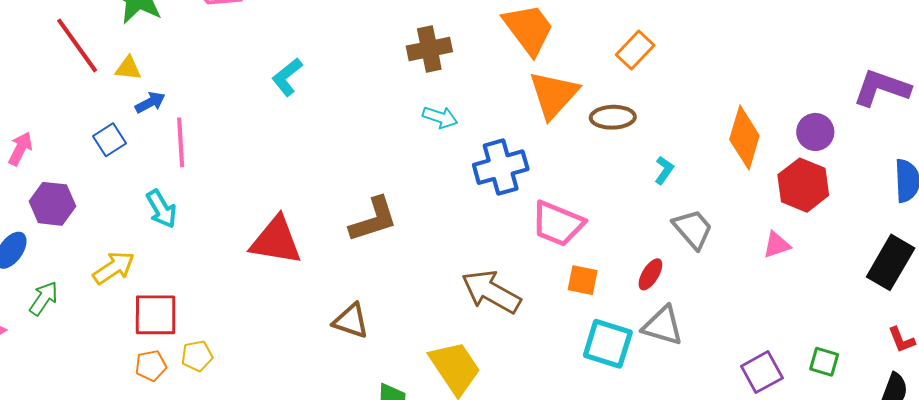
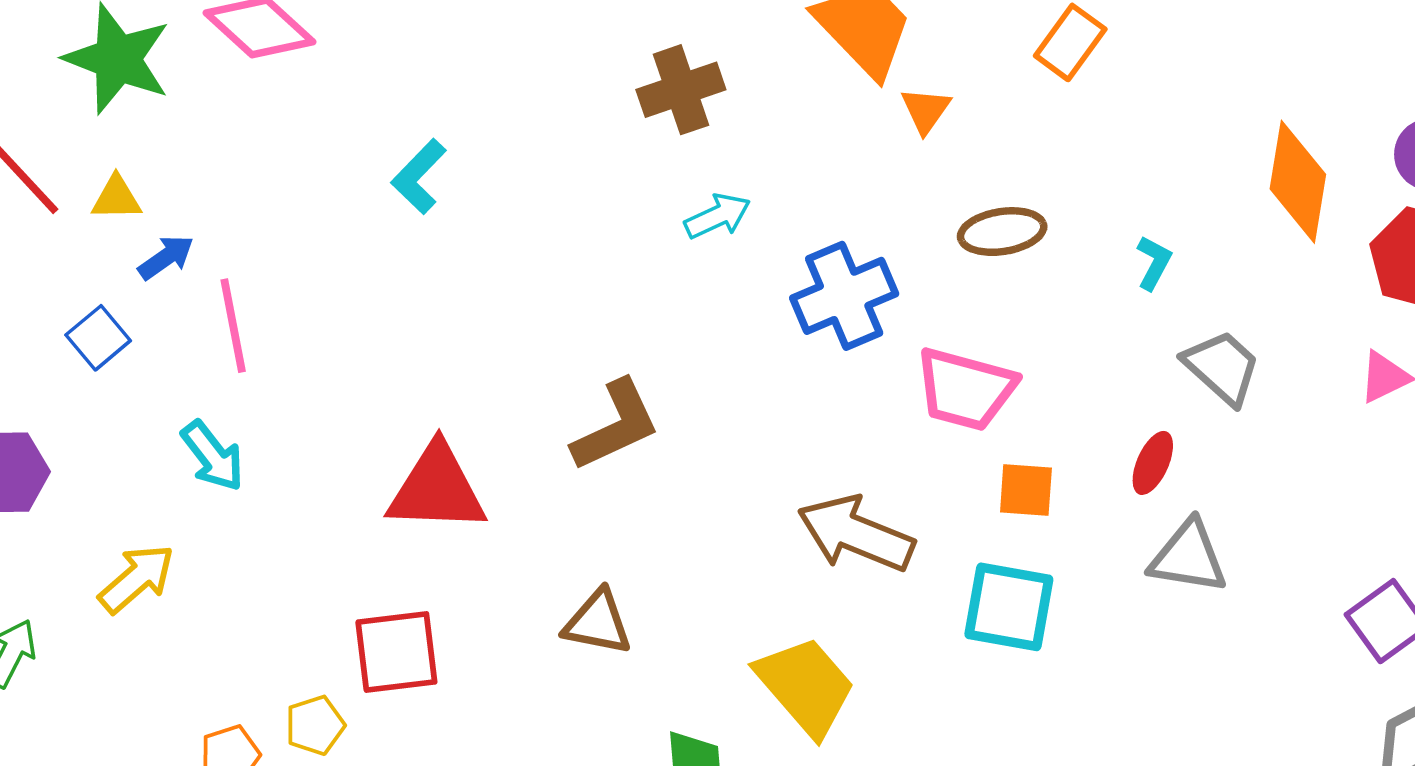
orange triangle: (554, 95) -> (926, 110), moved, size x0.5
cyan arrow: (440, 117) -> (718, 216), turned -36
brown ellipse: (613, 117) -> (1002, 232), moved
red square: (156, 315) -> (396, 652), moved
cyan square: (608, 344) -> (1009, 607), moved

